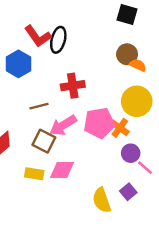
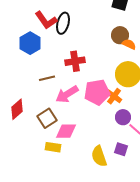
brown square: (44, 141) -> (47, 118), moved, turned 30
yellow rectangle: (34, 174) -> (53, 147), moved
purple square: (128, 192) -> (121, 149), turned -32

